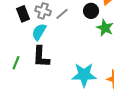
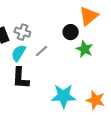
gray line: (62, 14) -> (42, 51), moved

